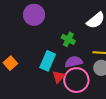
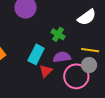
pink circle: (76, 80) -> (76, 76), moved

